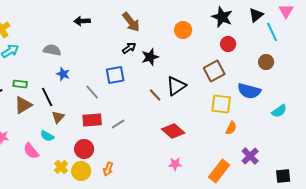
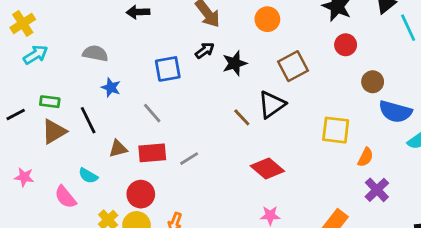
orange circle: (183, 30) -> (267, 19), moved
brown circle: (266, 62) -> (373, 82), moved
brown square: (214, 71) -> (293, 66), moved
blue square: (115, 75) -> (168, 69), moved
blue semicircle: (249, 91) -> (395, 112), moved
brown triangle: (58, 117) -> (118, 149), moved, turned 32
orange semicircle: (231, 128) -> (366, 157), moved
purple cross: (250, 156) -> (377, 190), moved

